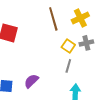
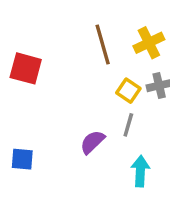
purple semicircle: (31, 81) -> (92, 142), moved

